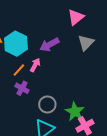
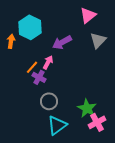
cyan hexagon: (16, 44) -> (30, 27), moved
purple cross: (22, 88) -> (39, 77), moved
gray circle: (47, 104) -> (49, 101), moved

